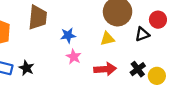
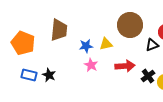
yellow triangle: (107, 39) -> (106, 44), moved
red arrow: (105, 69) -> (125, 66), moved

